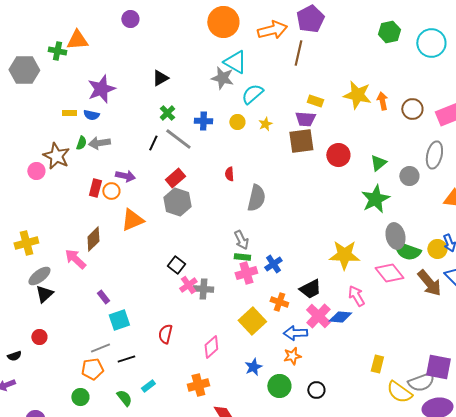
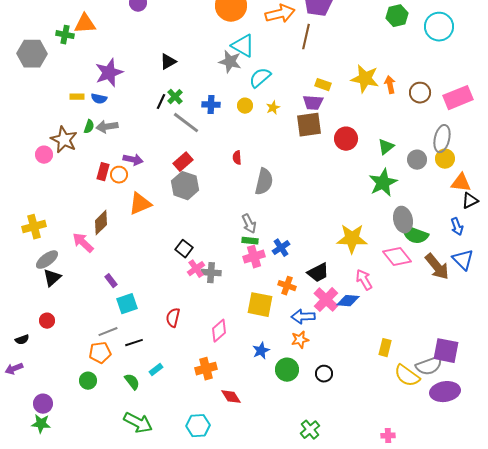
black line: (153, 143) -> (161, 102), moved
yellow circle: (437, 249) -> (445, 159), moved
yellow square: (252, 321) -> (260, 305), turned -36

